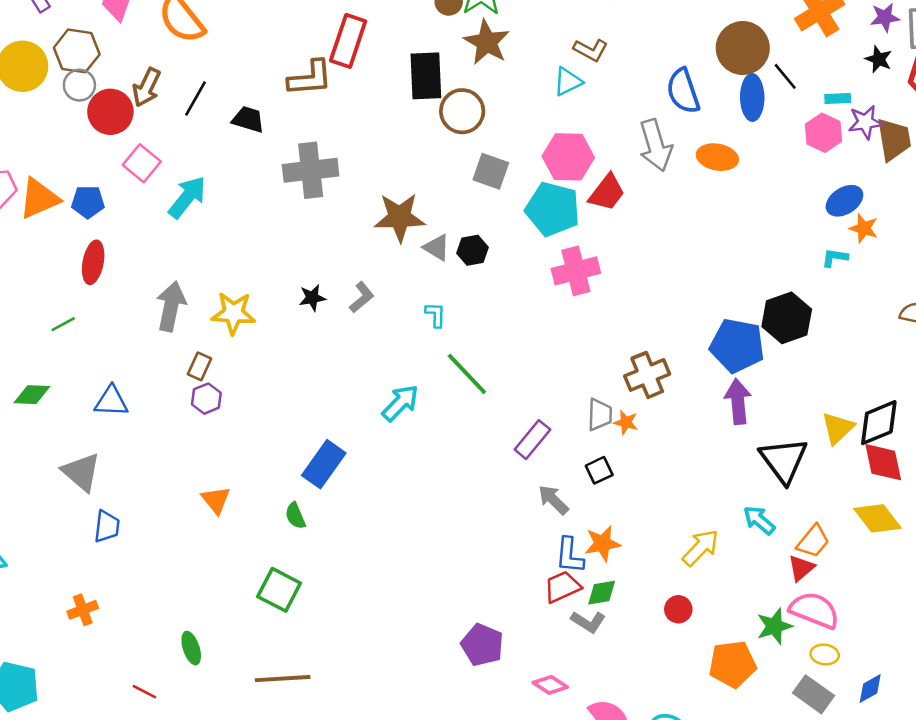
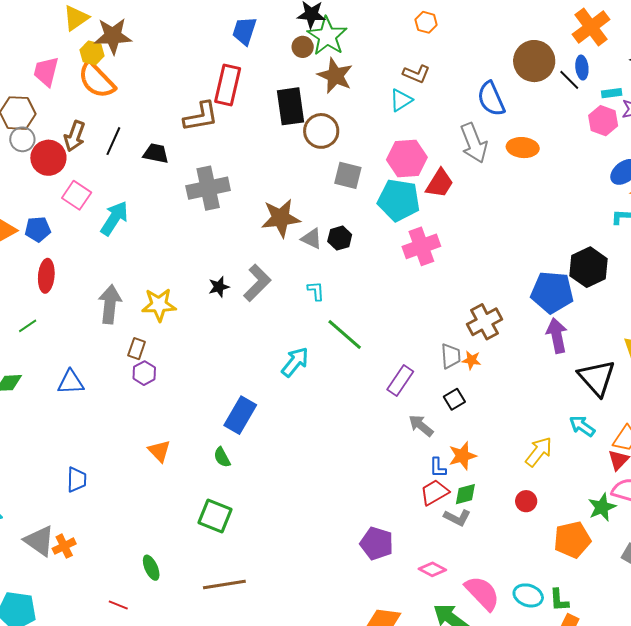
blue ellipse: (752, 97) -> (582, 68), moved, size x0.7
gray L-shape: (362, 297) -> (257, 283), size x1.5
gray triangle: (81, 472) -> (39, 541), moved
blue L-shape: (570, 555) -> (438, 468), size x0.7

